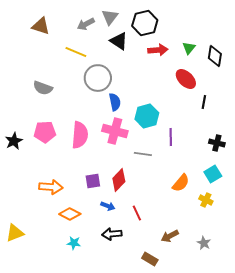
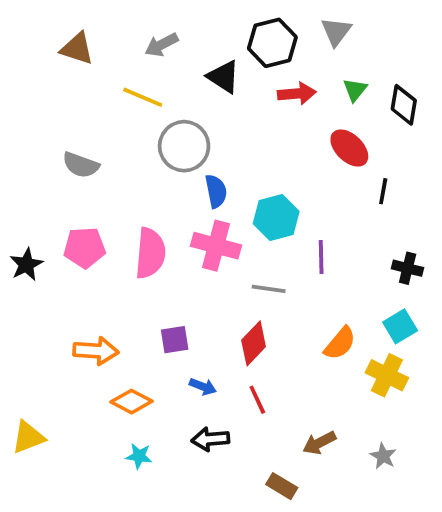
gray triangle: (110, 17) -> (336, 32), moved
red diamond: (119, 180) -> (254, 343), moved
yellow cross: (206, 200) -> (387, 375), size x1.5

